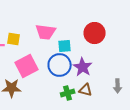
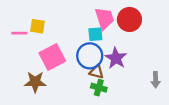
pink trapezoid: (46, 32) -> (104, 18), moved, turned -115
brown triangle: (86, 90) -> (97, 72), moved
green cross: (68, 93) -> (99, 88), turned 32

